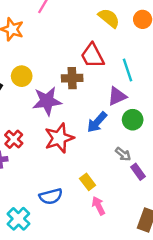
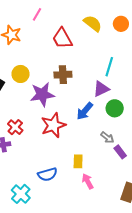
red trapezoid: (92, 56) -> (62, 38), moved
cyan line: (127, 70) -> (109, 67), turned 36
yellow rectangle: (88, 182) -> (78, 161), turned 40

